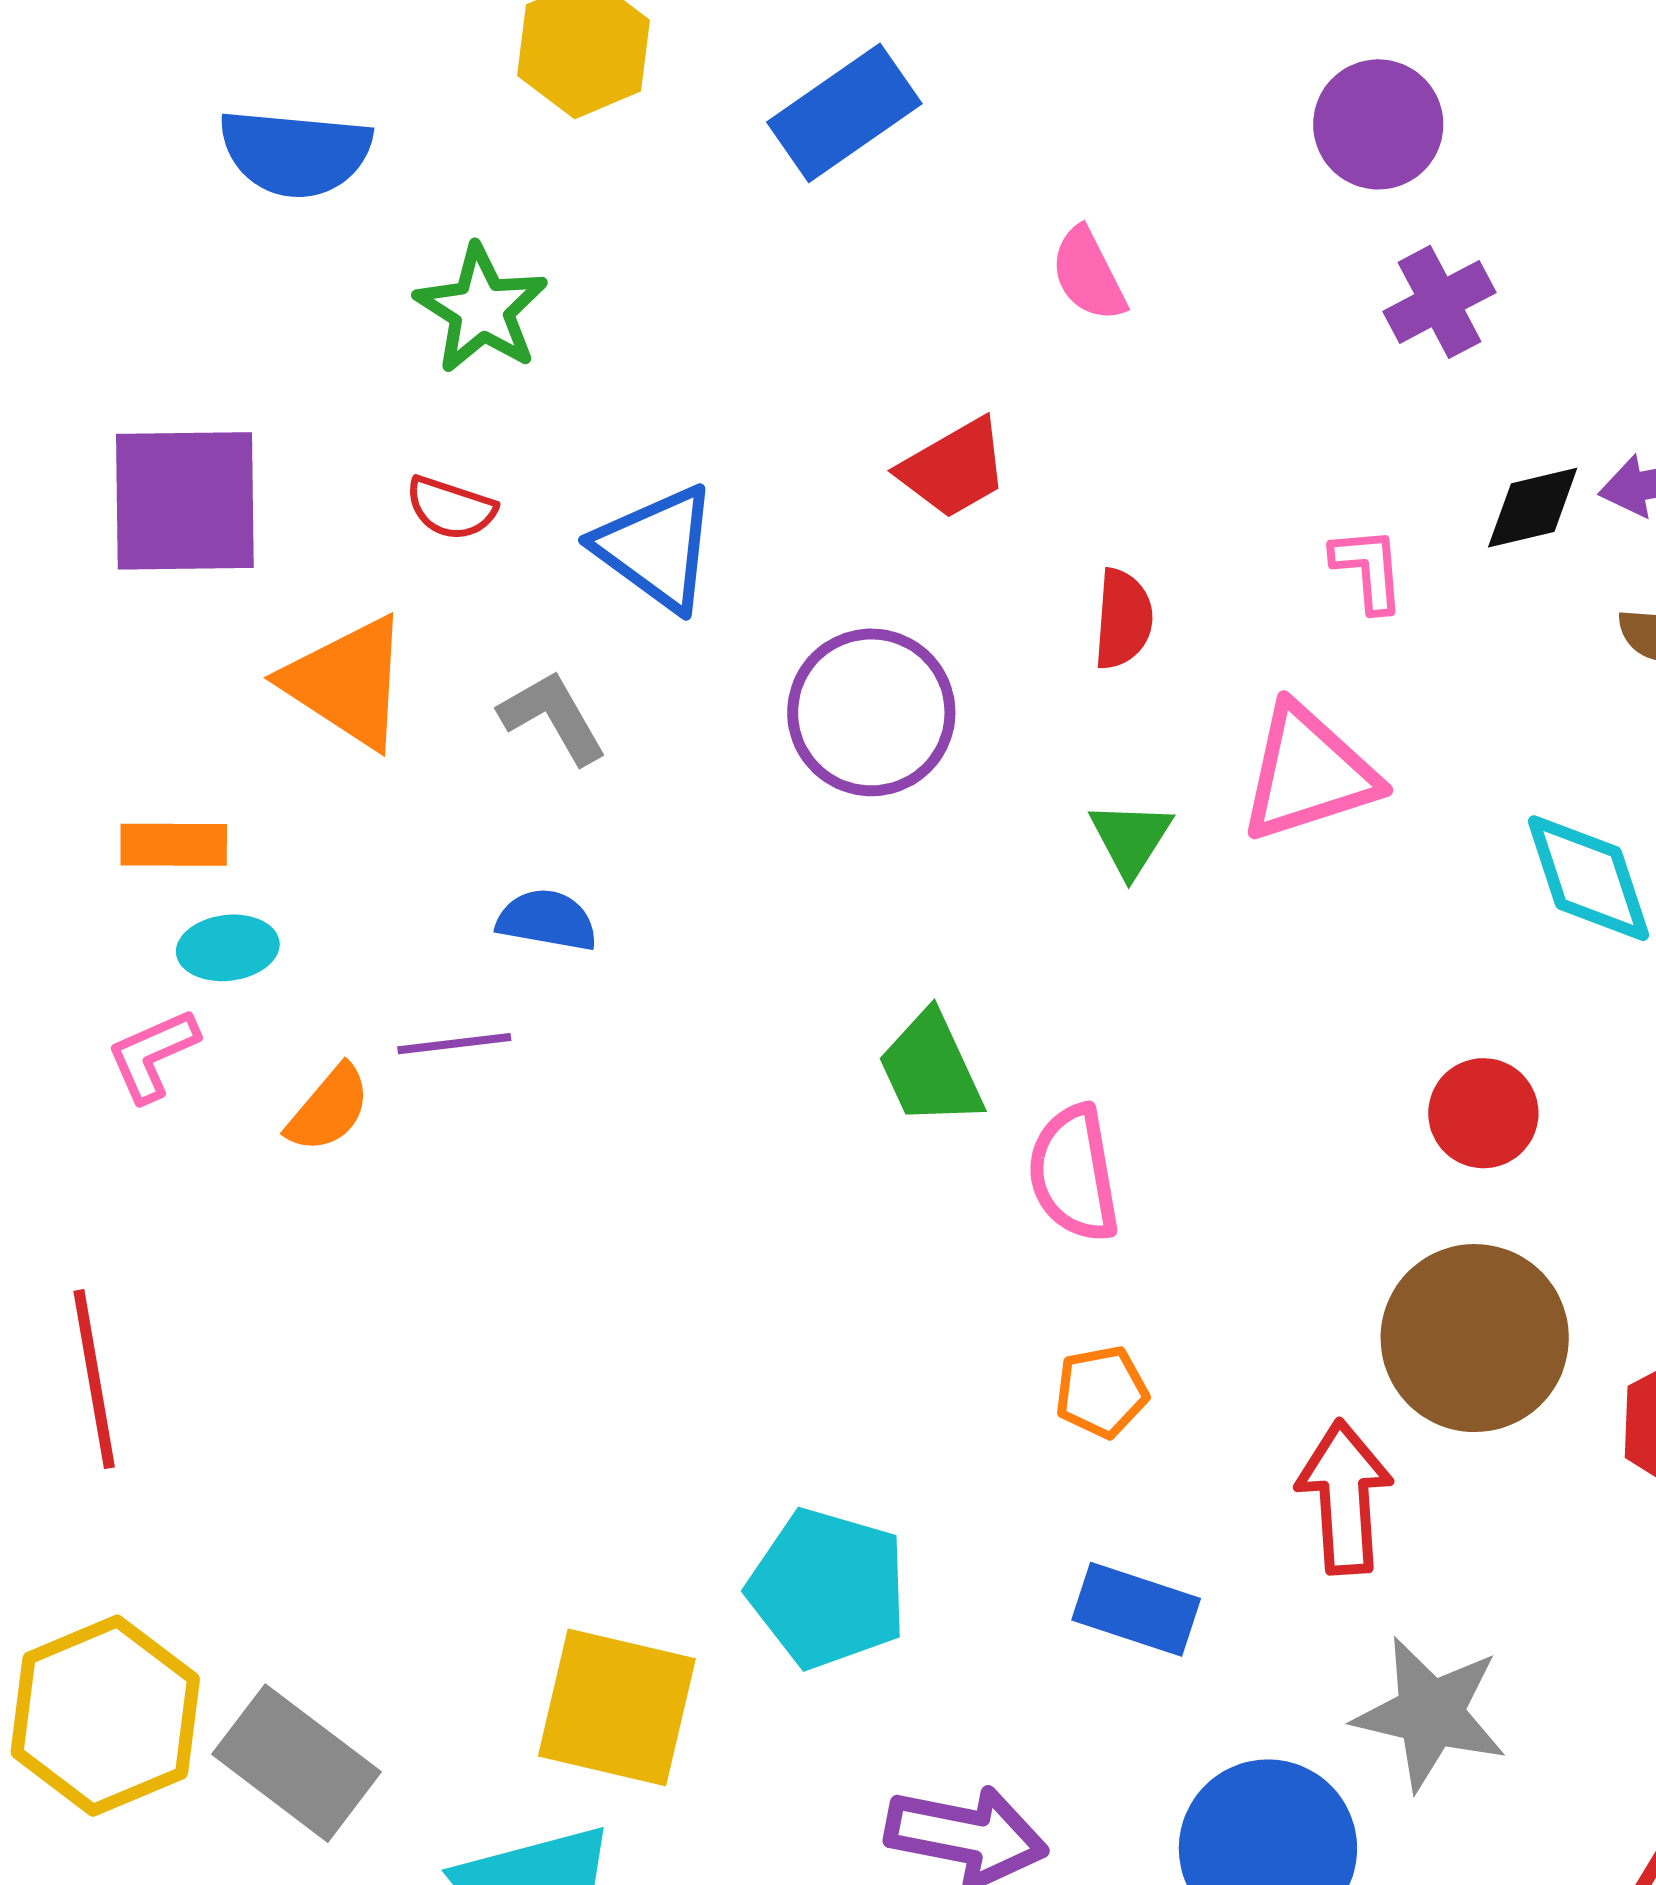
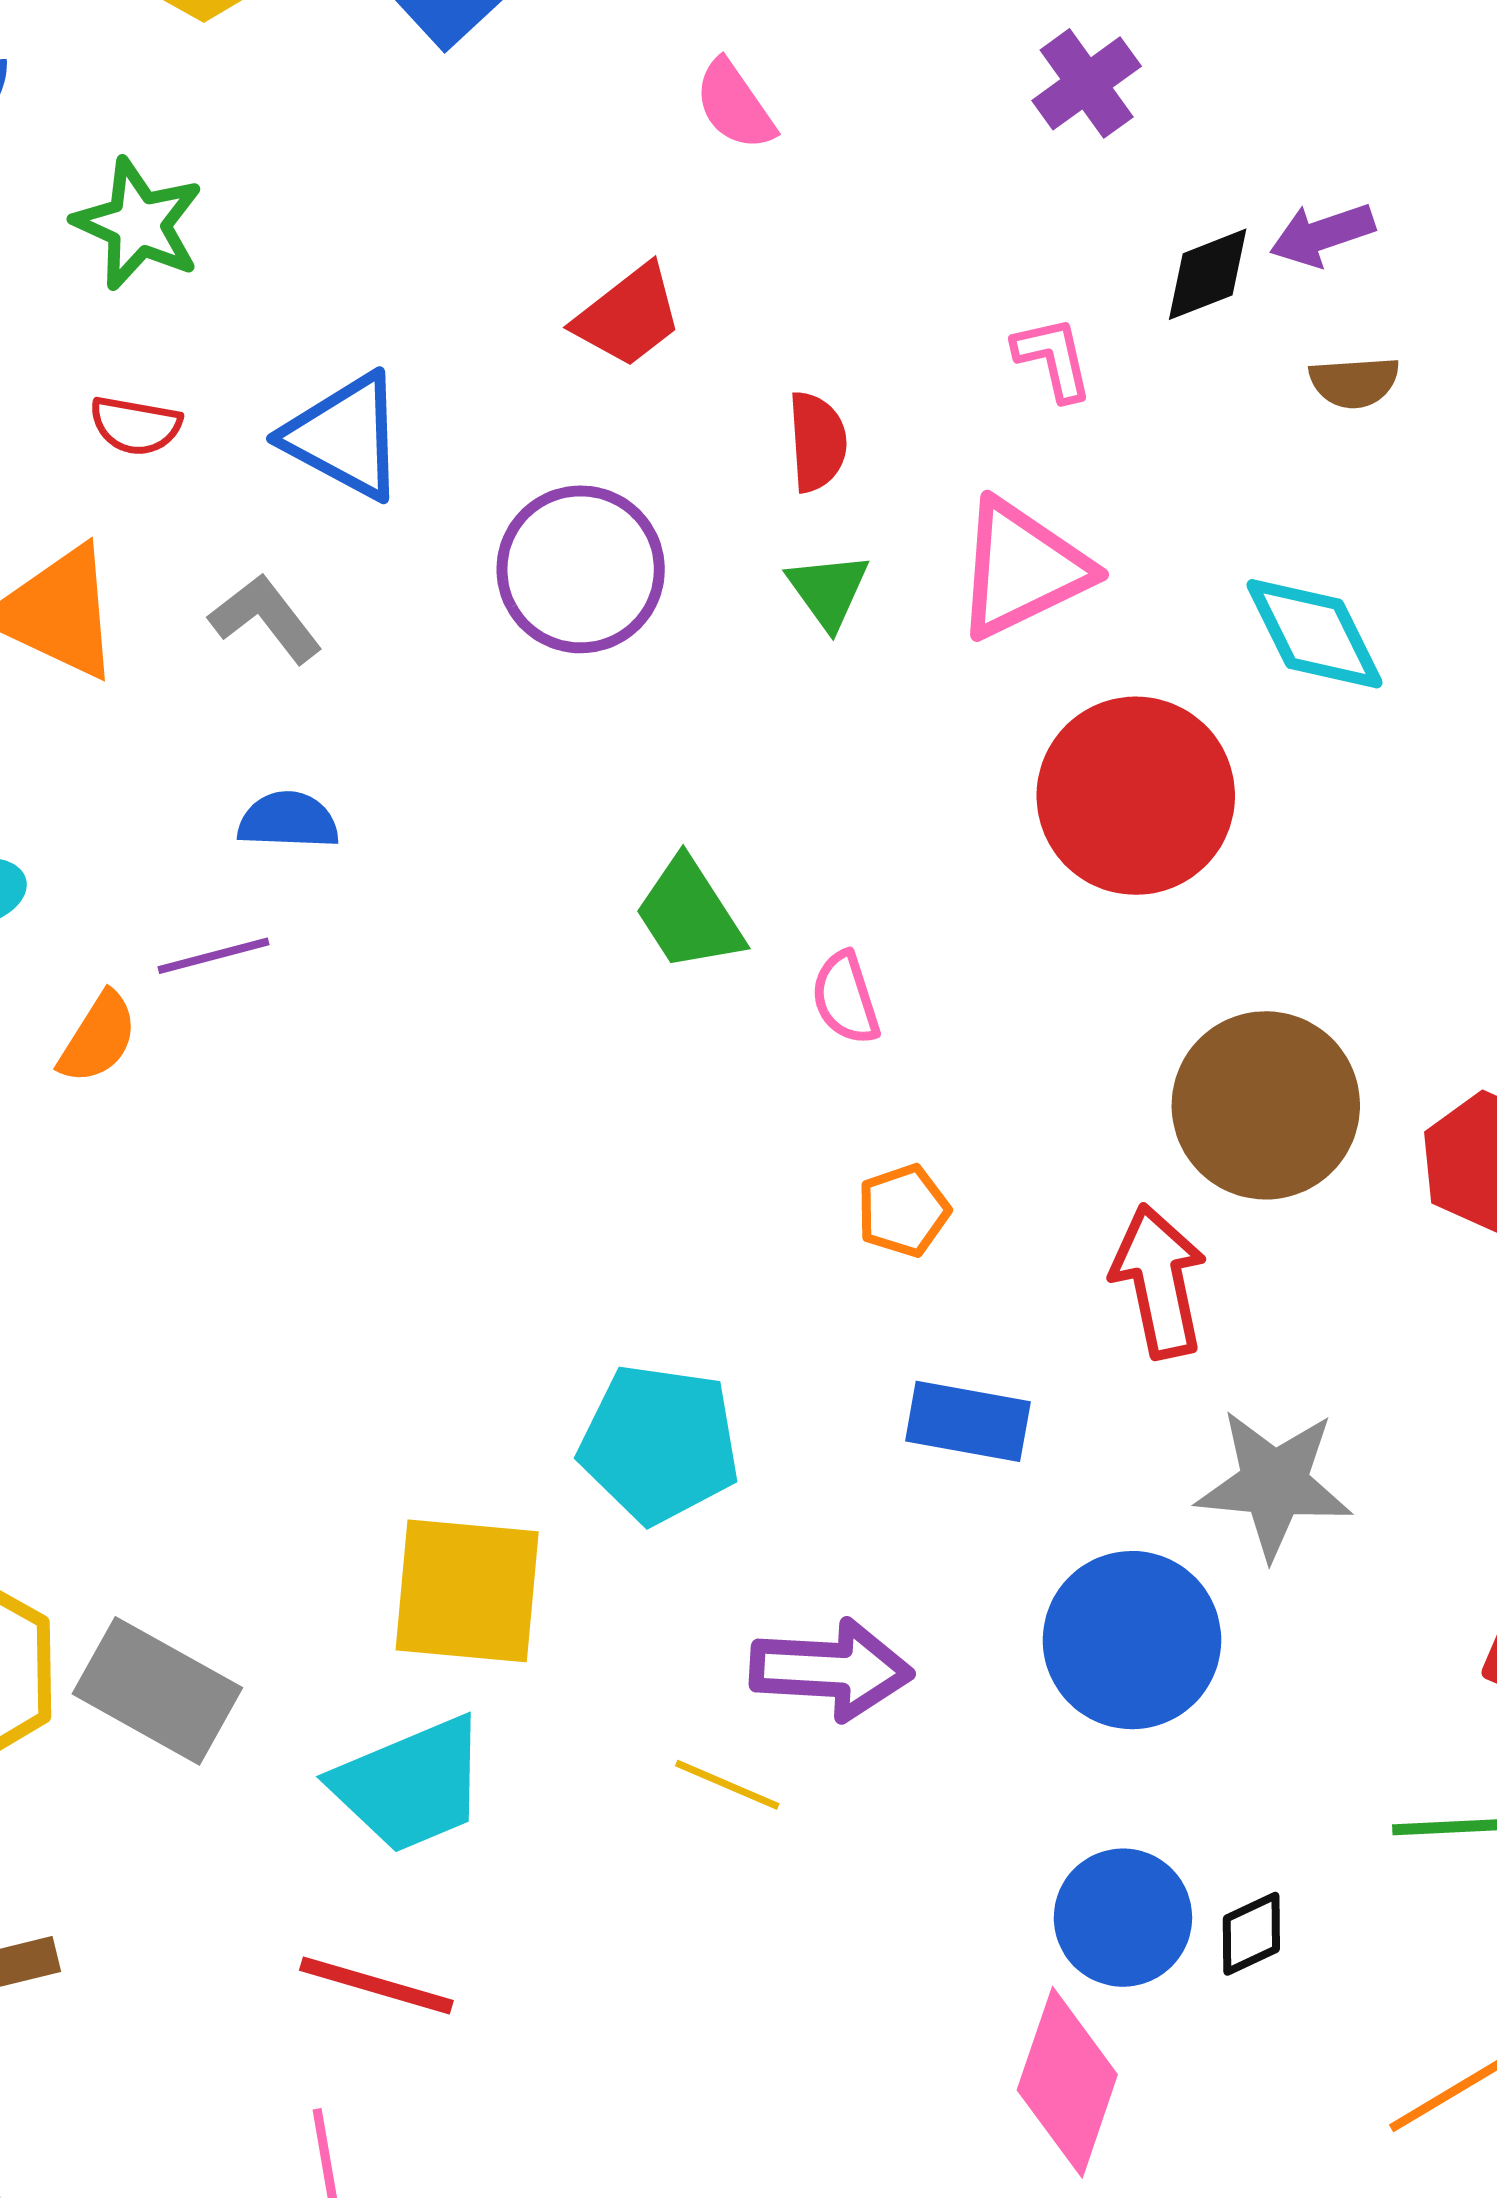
green triangle: (1131, 838) -> (828, 591), moved
red circle: (1483, 1113) -> (1136, 796), moved, size x1.8
pink semicircle: (1074, 1174) -> (845, 998), size x0.7

